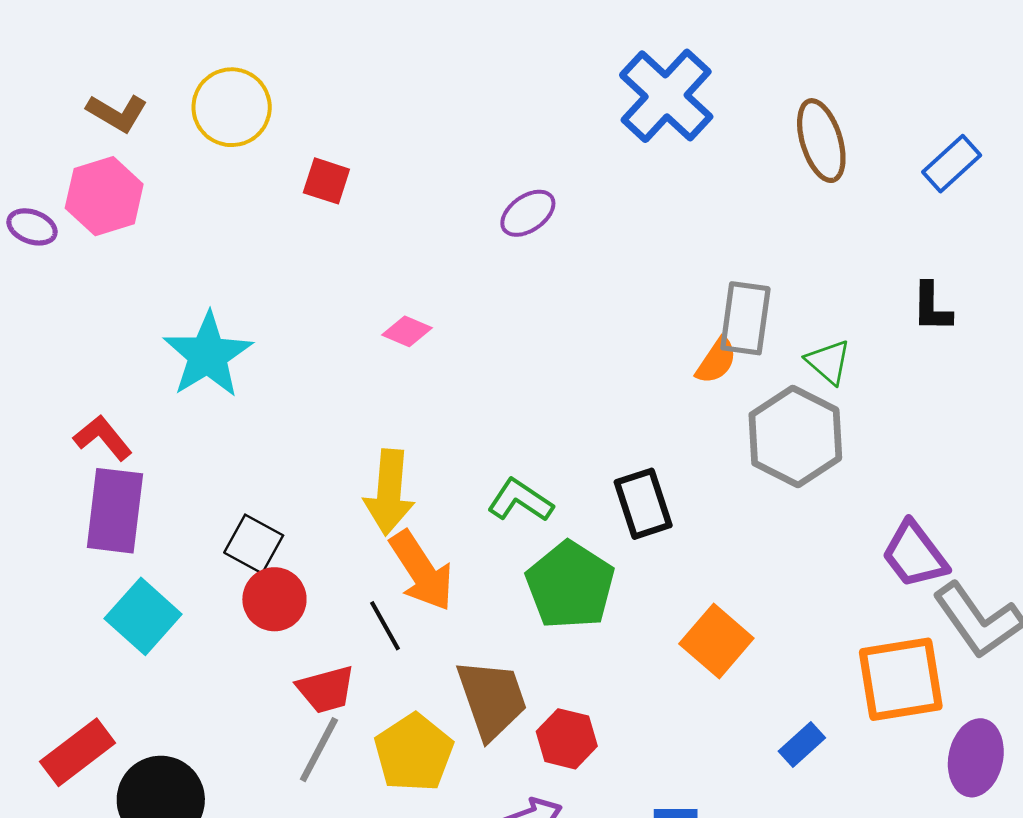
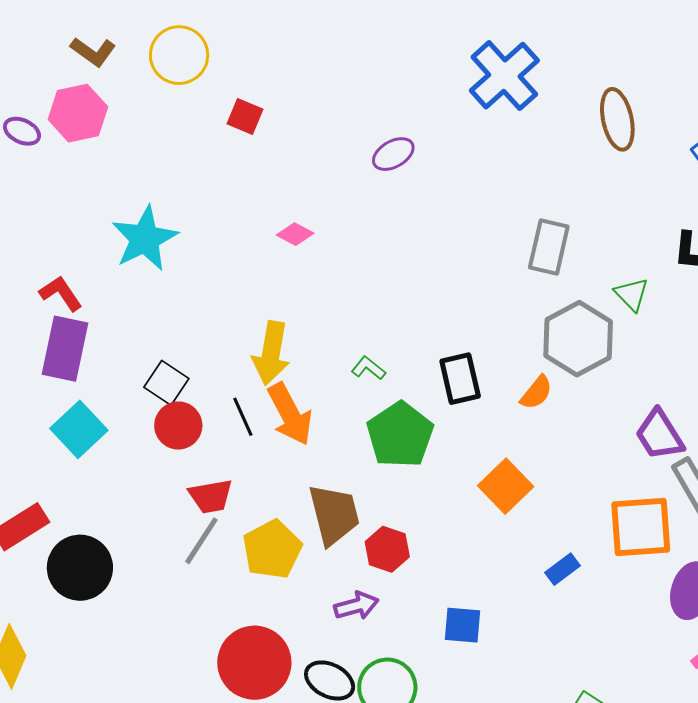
orange semicircle: (716, 361) -> (536, 393), moved
green triangle: (828, 362) -> (631, 294), moved
green L-shape: (520, 500) -> (368, 368), size x0.7
black line: (385, 626) -> (243, 417), moved

